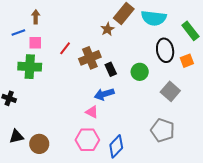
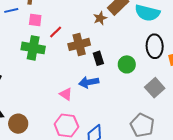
pink square: (35, 43) -> (35, 20), moved
green cross: (30, 67) -> (33, 48), moved
pink triangle: (92, 112) -> (66, 94), moved

